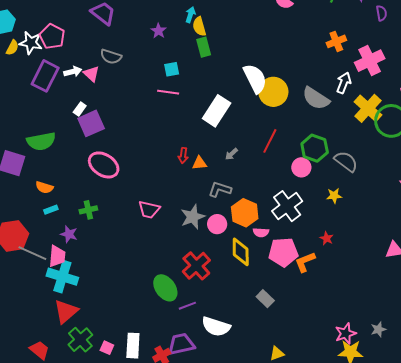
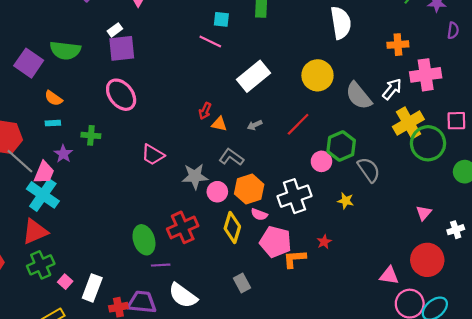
white semicircle: (255, 78) -> (341, 23), moved

